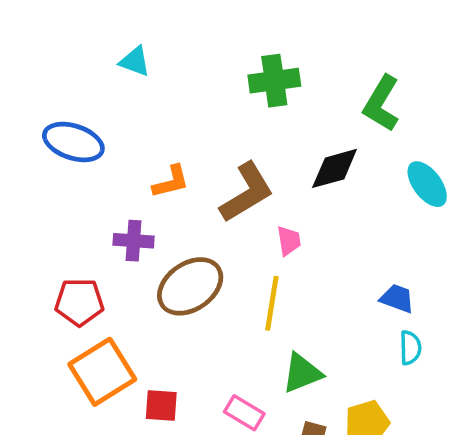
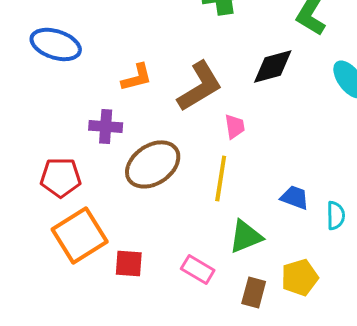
blue trapezoid: (397, 298) -> (295, 197), moved

